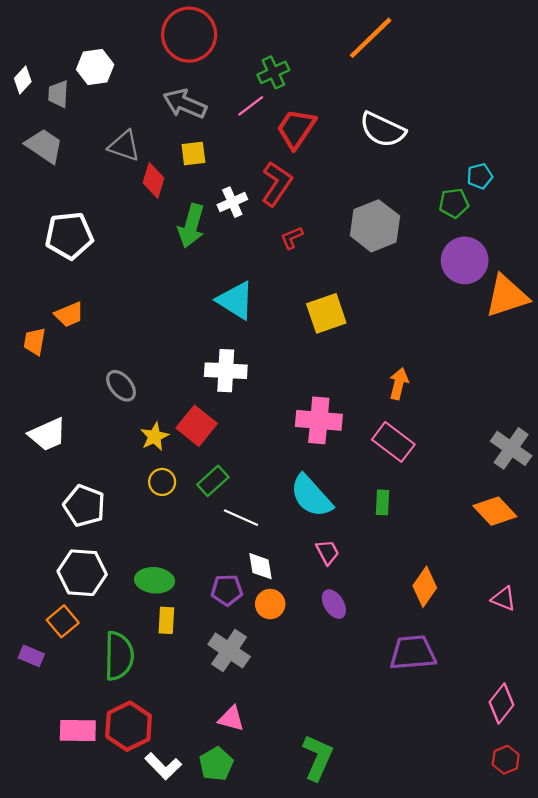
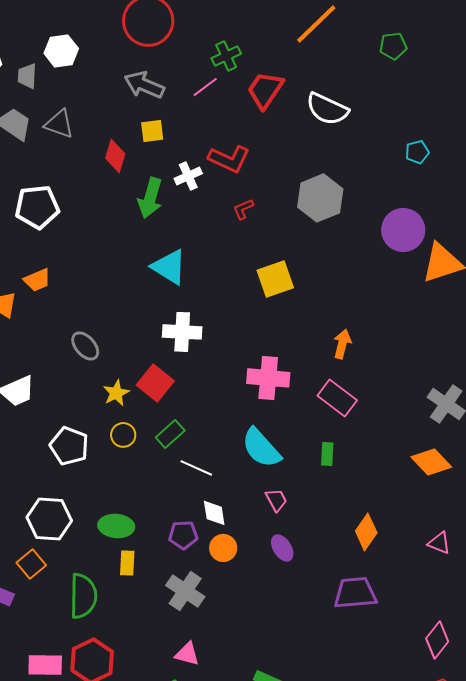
red trapezoid: (296, 129) -> (265, 90), moved
gray triangle: (124, 146) -> (59, 124), moved
red L-shape: (277, 184) -> (229, 159), turned 81
green pentagon: (454, 203) -> (393, 46), moved
cyan triangle: (236, 300) -> (169, 267), moved
white pentagon: (84, 506) -> (69, 446), moved

